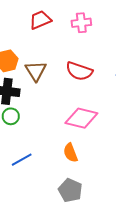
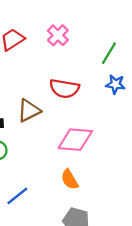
pink cross: (81, 23) -> (58, 35), turned -30
brown triangle: (36, 71) -> (29, 111), moved, turned 45

